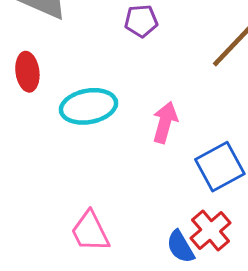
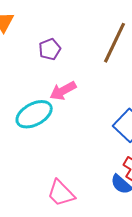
pink arrow: (165, 122) -> (63, 91), moved, turned -116

